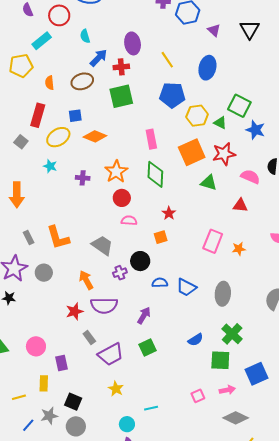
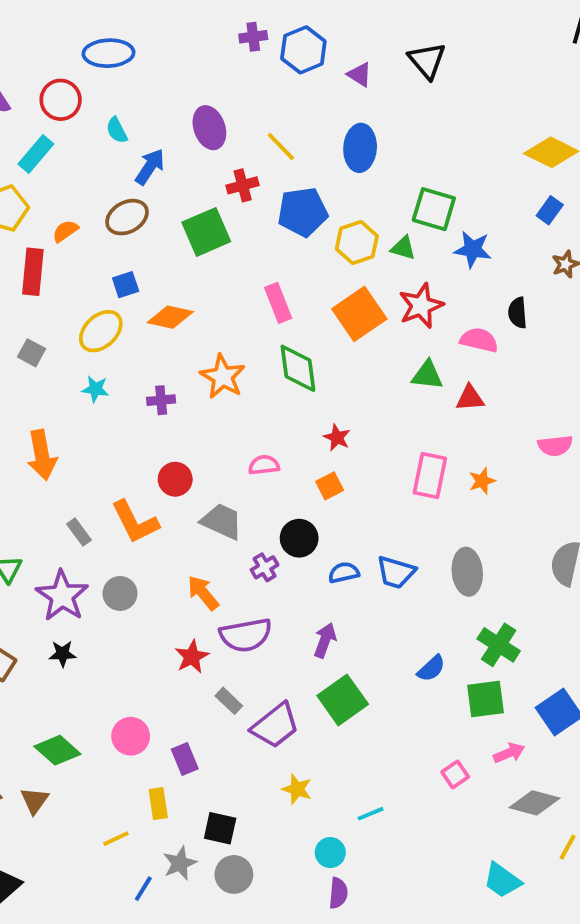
red cross: (121, 67) -> (243, 185), moved
orange semicircle: (50, 83) -> (65, 231), turned 72
red rectangle: (38, 115) -> (33, 272), moved
green triangle: (209, 183) -> (427, 375), moved
red circle: (122, 198) -> (175, 479), moved
green square: (147, 348) -> (343, 700), size x1.4

